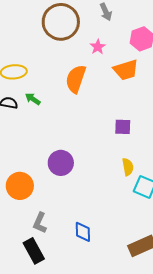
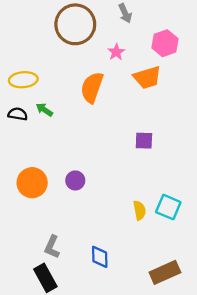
purple circle: (61, 163) -> (75, 180), size x0.7
yellow semicircle: (128, 167) -> (140, 210), moved
orange circle: (20, 186) -> (32, 183), moved

